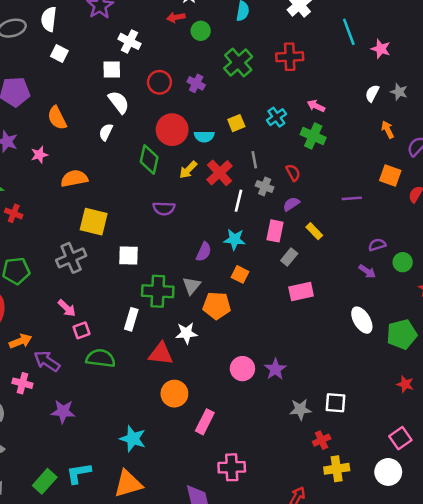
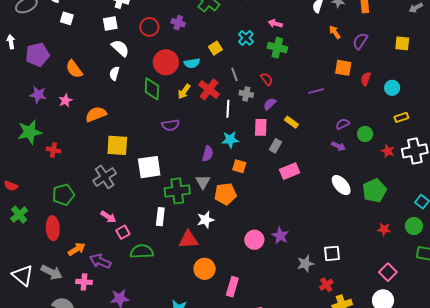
white square: (128, 256) -> (149, 167), size x1.4

